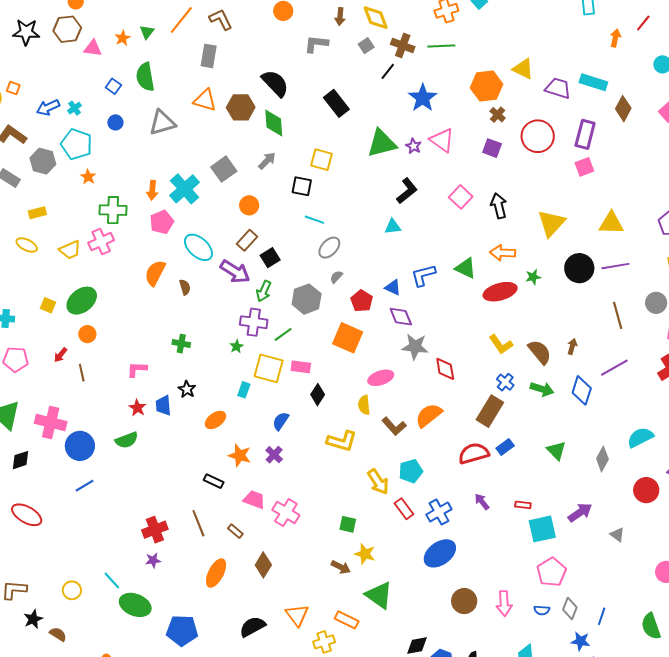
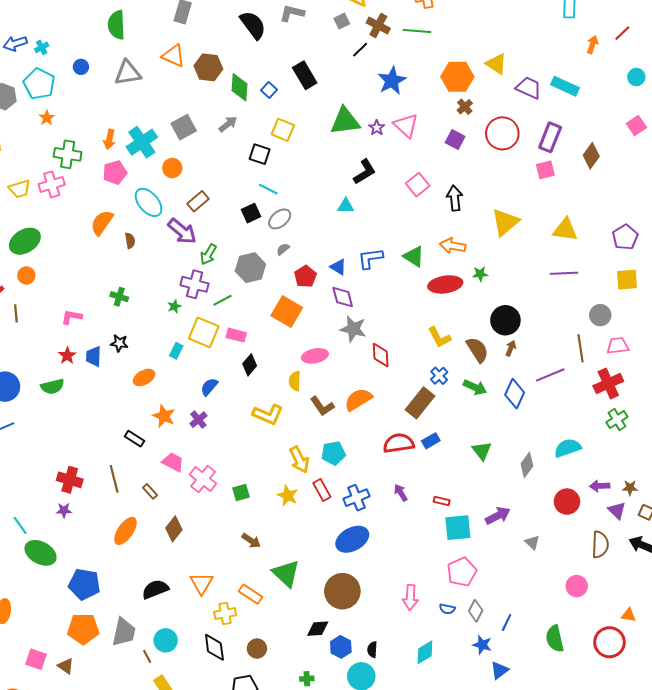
black semicircle: (275, 83) -> (253, 25), moved
blue square: (113, 86) -> (269, 90), moved
brown diamond: (623, 109) -> (591, 156), moved
orange circle: (249, 205) -> (172, 168), moved
black square: (270, 258) -> (251, 213), moved
black circle: (579, 268) -> (505, 320), moved
brown line: (618, 315) -> (580, 348), moved
black star: (187, 389) -> (119, 343), turned -30
green square: (348, 524) -> (241, 493), moved, turned -36
red cross: (155, 530) -> (70, 480), turned 30
yellow star: (365, 554) -> (288, 496), moved
brown circle: (464, 601) -> (342, 591), moved, size x1.4

